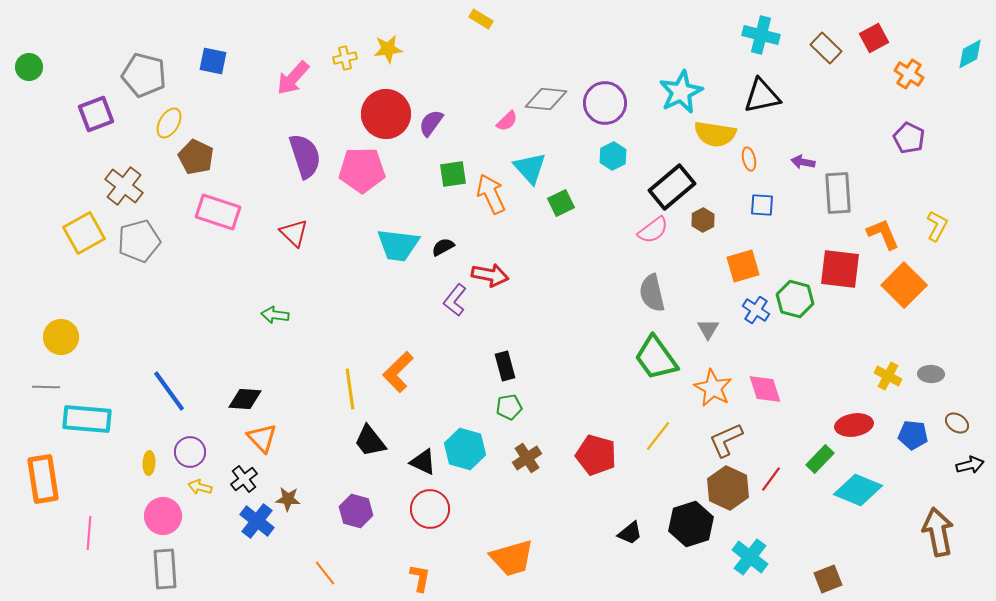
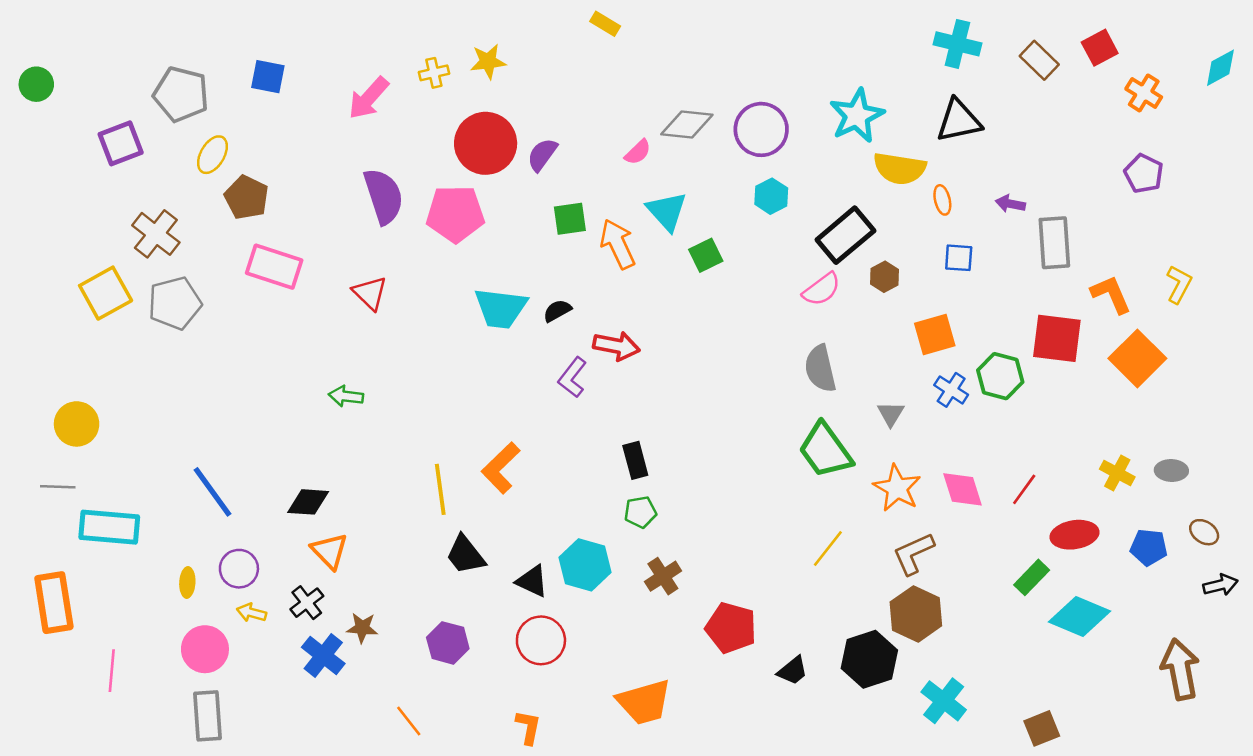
red pentagon: (596, 455) -> (731, 628), moved
red line: (771, 479) -> (1024, 489), moved

